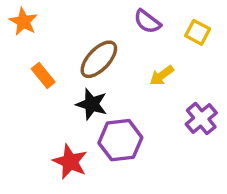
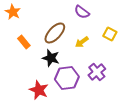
yellow square: (198, 32) -> (110, 34), moved
yellow arrow: (162, 75) -> (82, 42), moved
purple cross: (201, 119) -> (97, 72), moved

